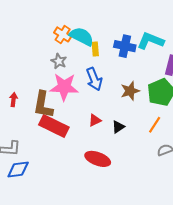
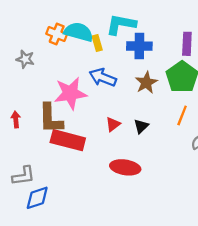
cyan L-shape: (151, 41) -> (121, 24), moved
blue cross: (125, 46) -> (139, 46), moved
gray star: (59, 61) -> (25, 59), moved
blue arrow: (94, 79) -> (103, 77), turned 145

